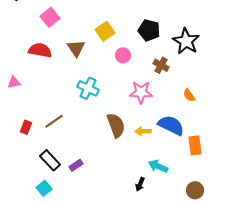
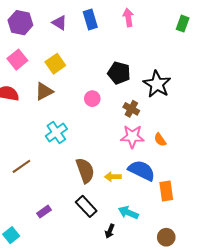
yellow square: (105, 31) -> (55, 64), moved
brown triangle: (76, 48) -> (44, 91), turned 36
cyan cross: (88, 88) -> (56, 132), turned 30
pink star: (141, 92) -> (132, 137), moved
black rectangle: (50, 160) -> (86, 206), moved

